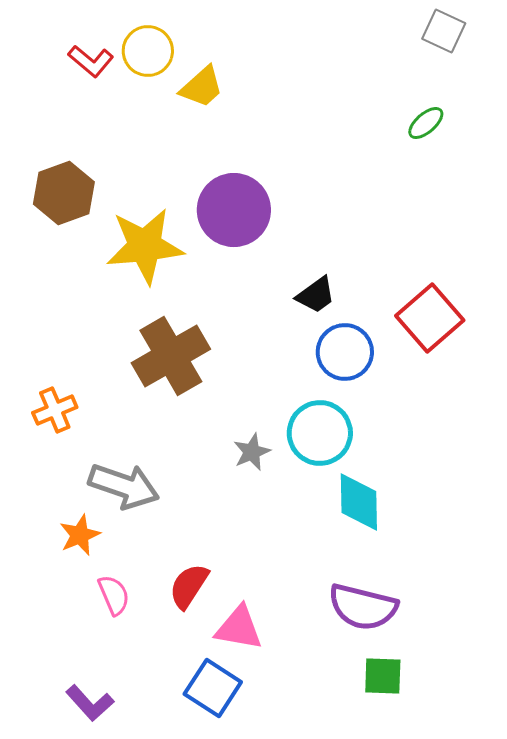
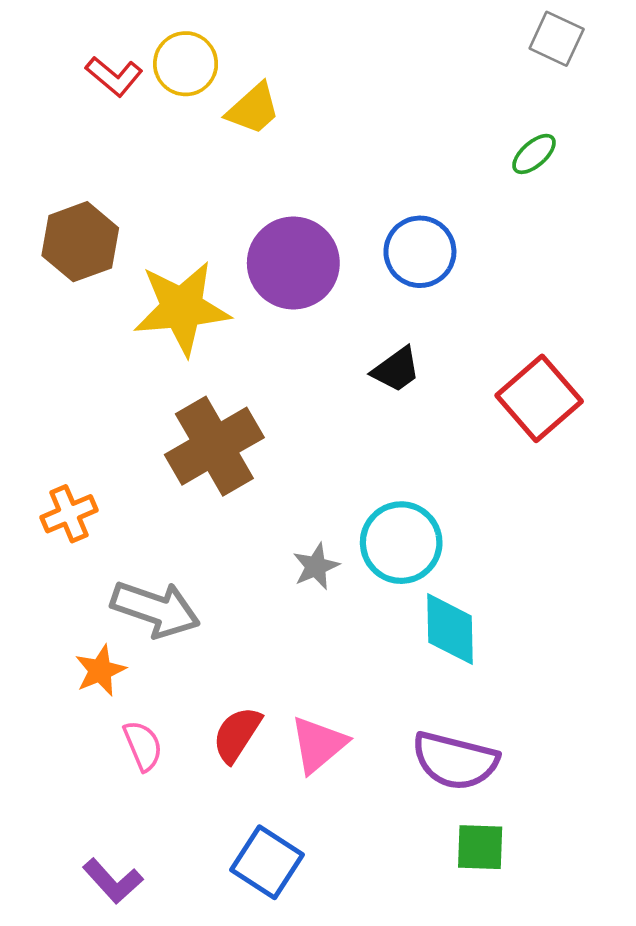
blue circle: (345, 352) -> (420, 252), moved
pink triangle: (239, 628) -> (318, 744), moved, turned -50

